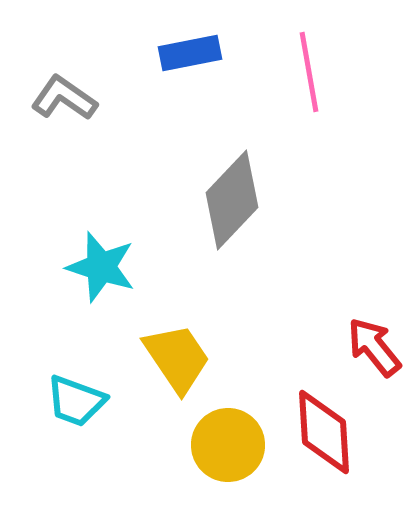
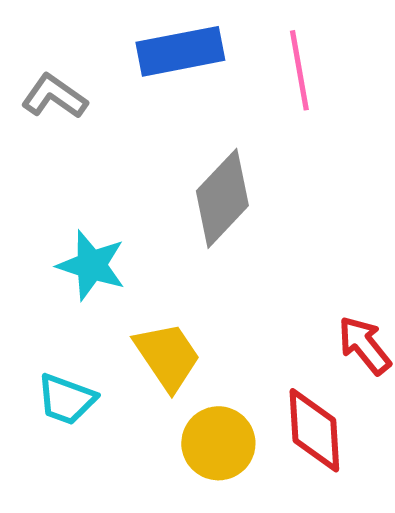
blue rectangle: (190, 53) -> (180, 51), size x1.4

